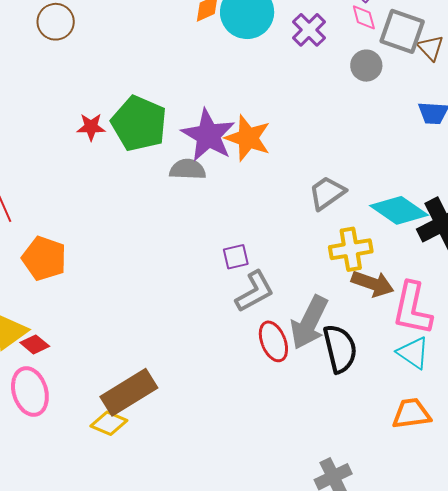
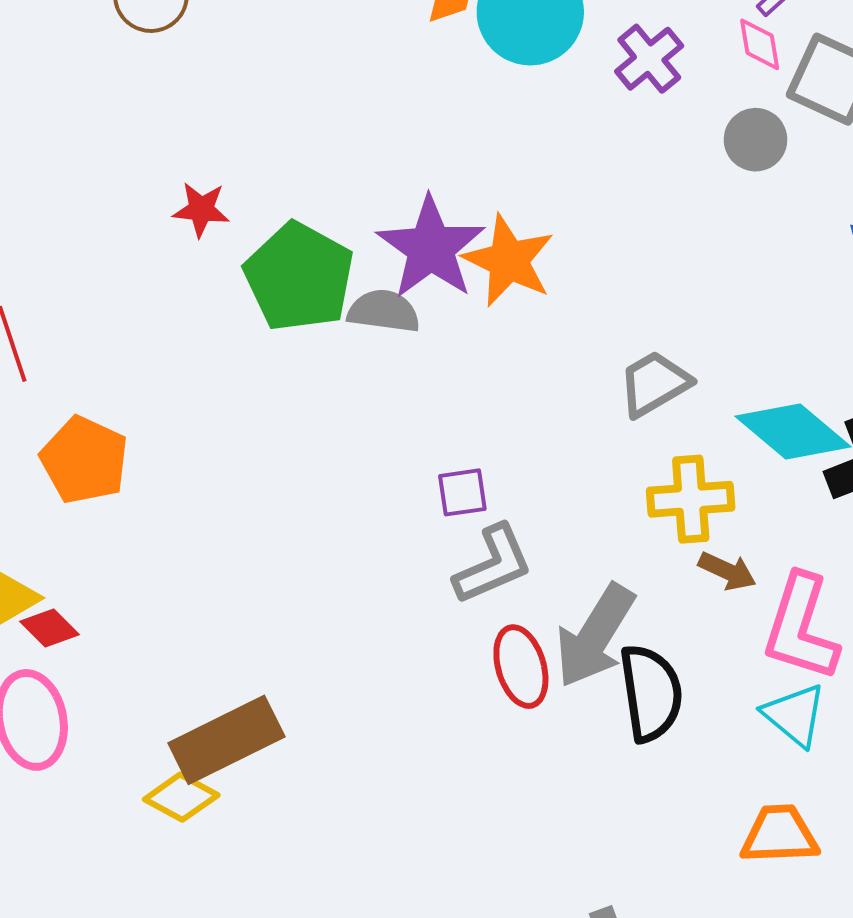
green pentagon: (139, 123) -> (299, 277), moved
brown arrow: (373, 284) -> (727, 571), size x0.7

